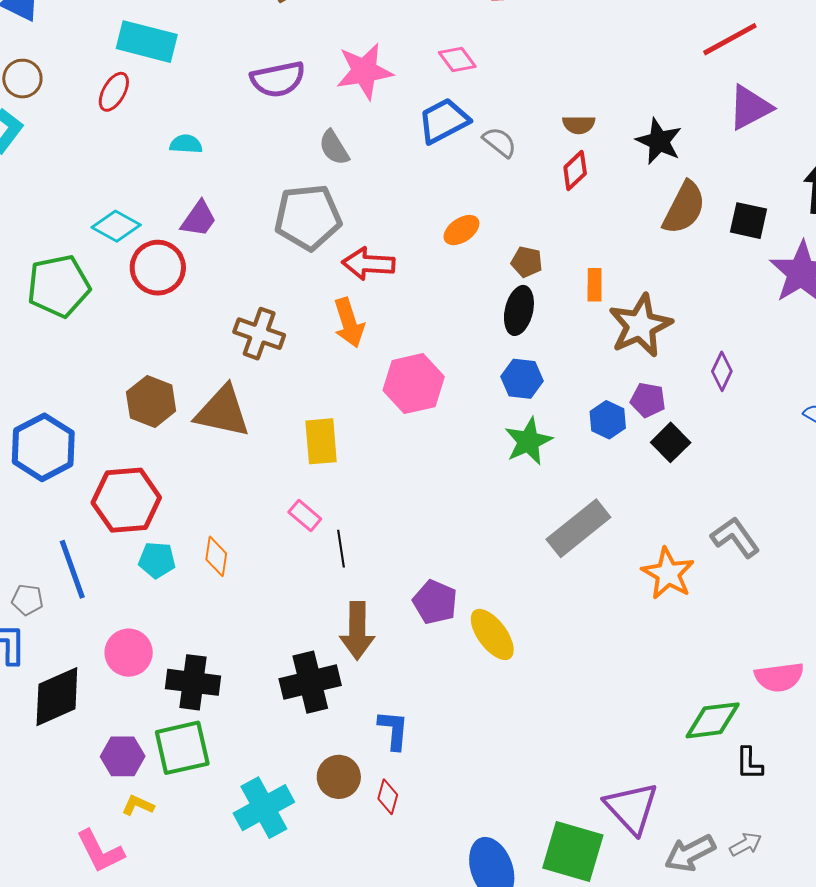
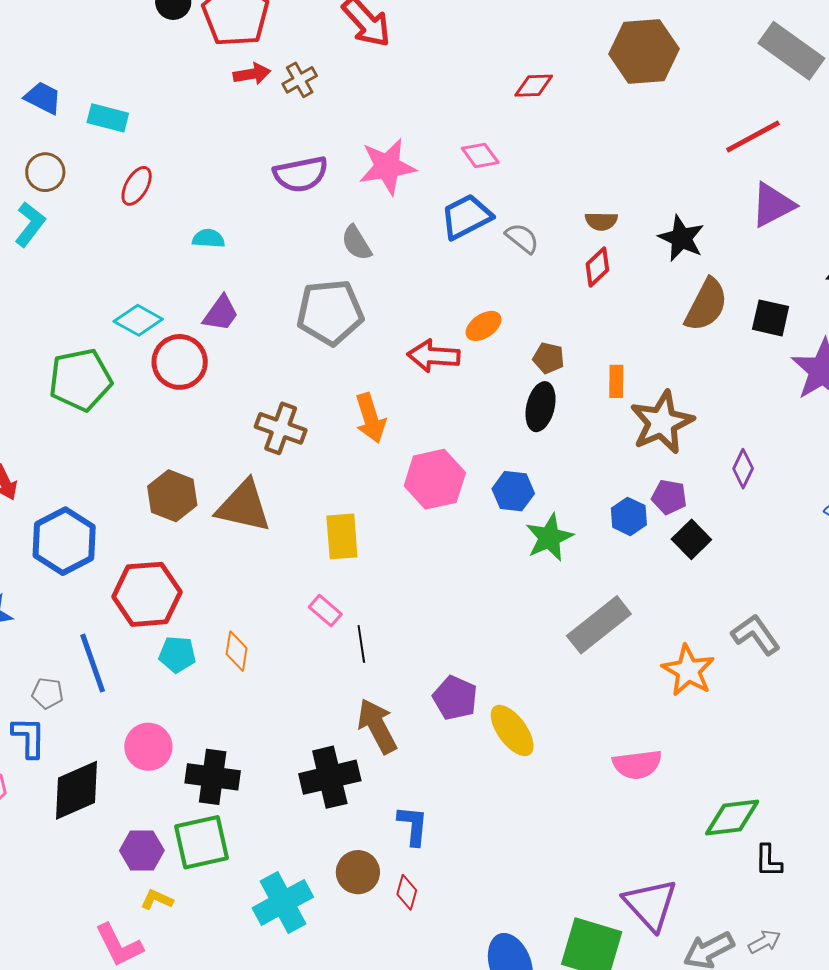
cyan rectangle: (147, 42) -> (108, 118), moved, size x0.7
red arrow: (368, 264) -> (434, 356), moved
blue hexagon: (522, 379) -> (513, 491), moved
brown arrow: (357, 631) -> (377, 726), turned 152
pink semicircle: (779, 677) -> (637, 764), moved

